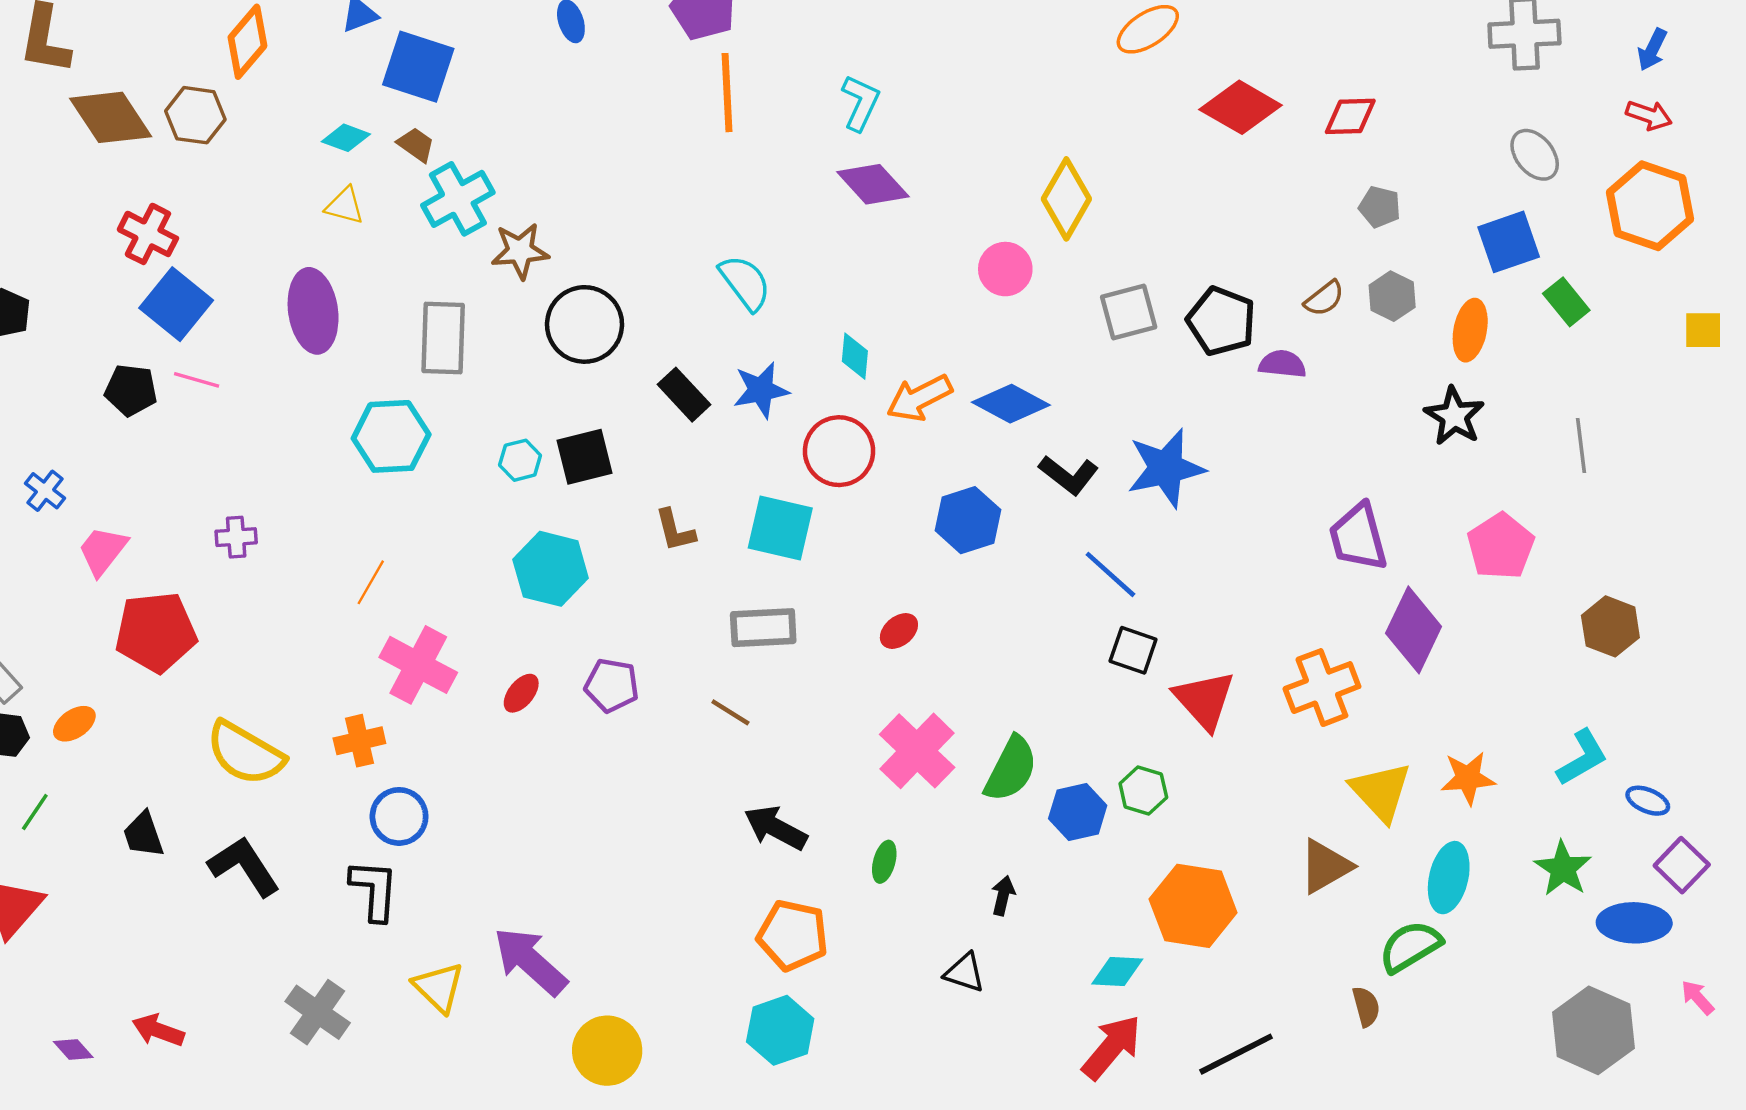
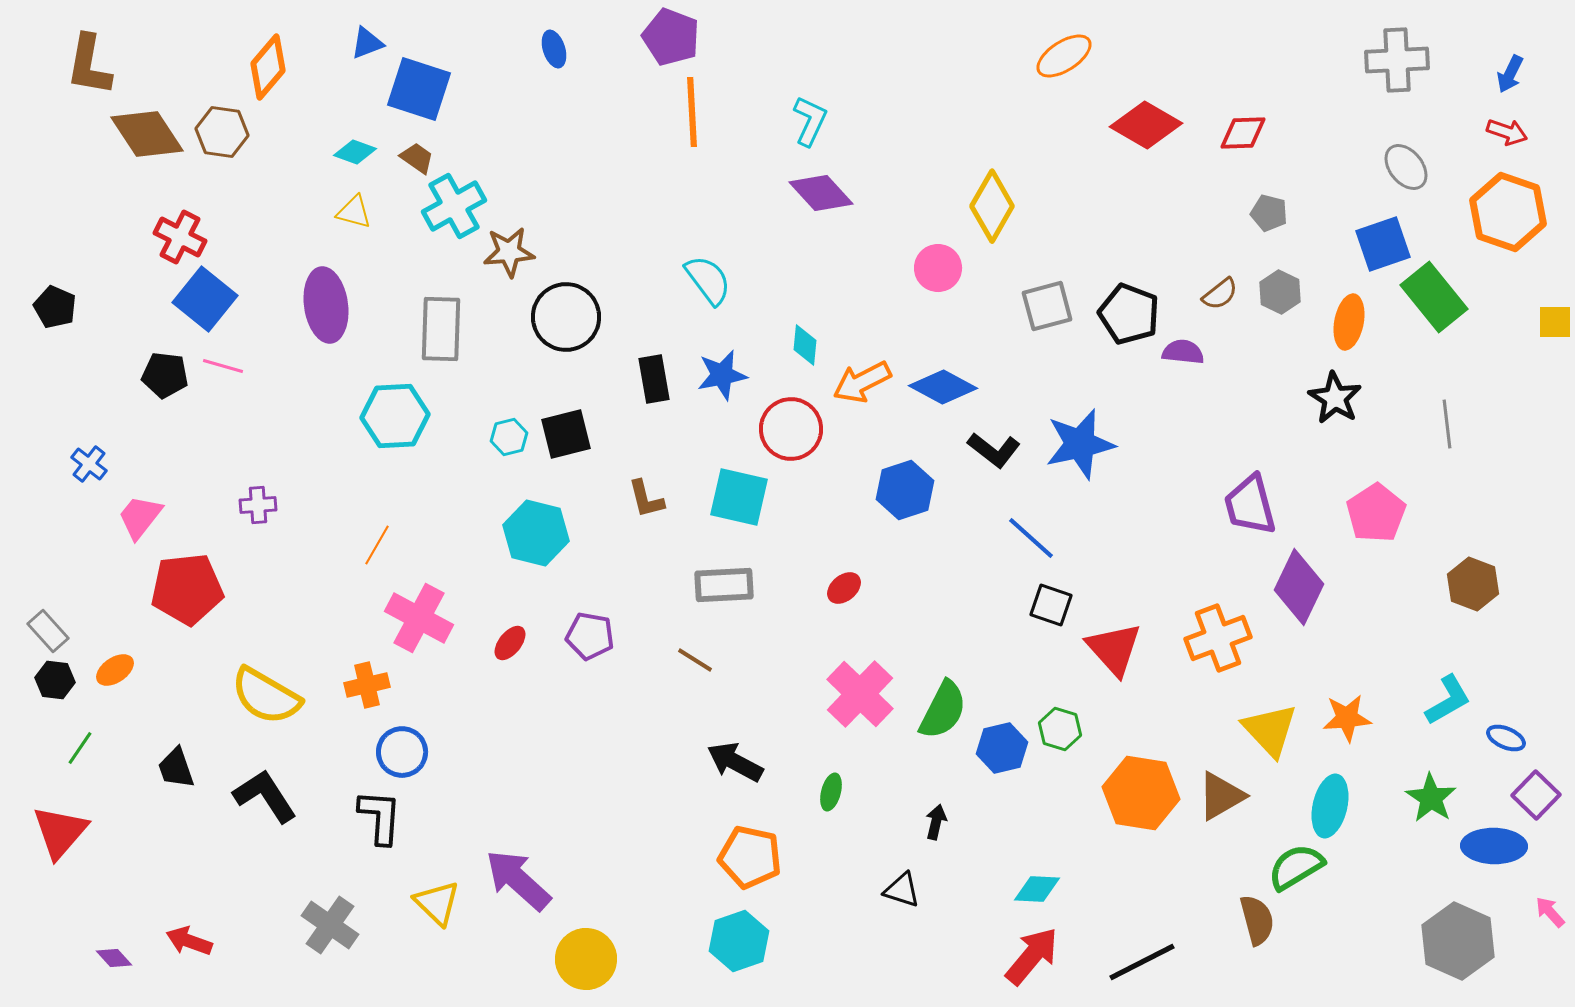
green rectangle: (1566, 302) -> (1434, 297), size x1.6
black rectangle: (684, 395) -> (654, 379), turned 33
orange hexagon: (1193, 906) -> (1141, 793), moved
brown semicircle: (1366, 1007) -> (1257, 920), size x1.4

